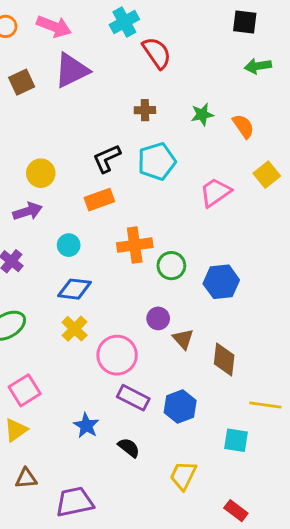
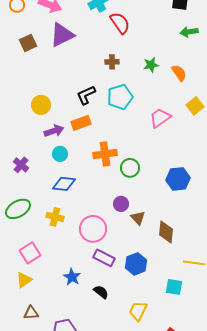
purple arrow: (28, 211) -> (54, 131), moved
blue hexagon: (221, 282) -> (178, 179), moved
yellow cross: (75, 329) -> (55, 217), moved, turned -30

